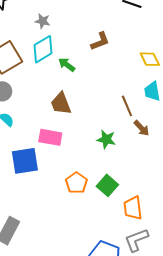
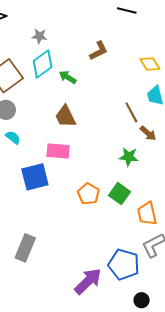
green star: (106, 139) -> (129, 157), moved

